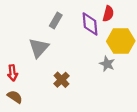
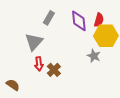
red semicircle: (108, 14) -> (99, 20), moved
red arrow: (13, 73) -> (39, 64), moved

